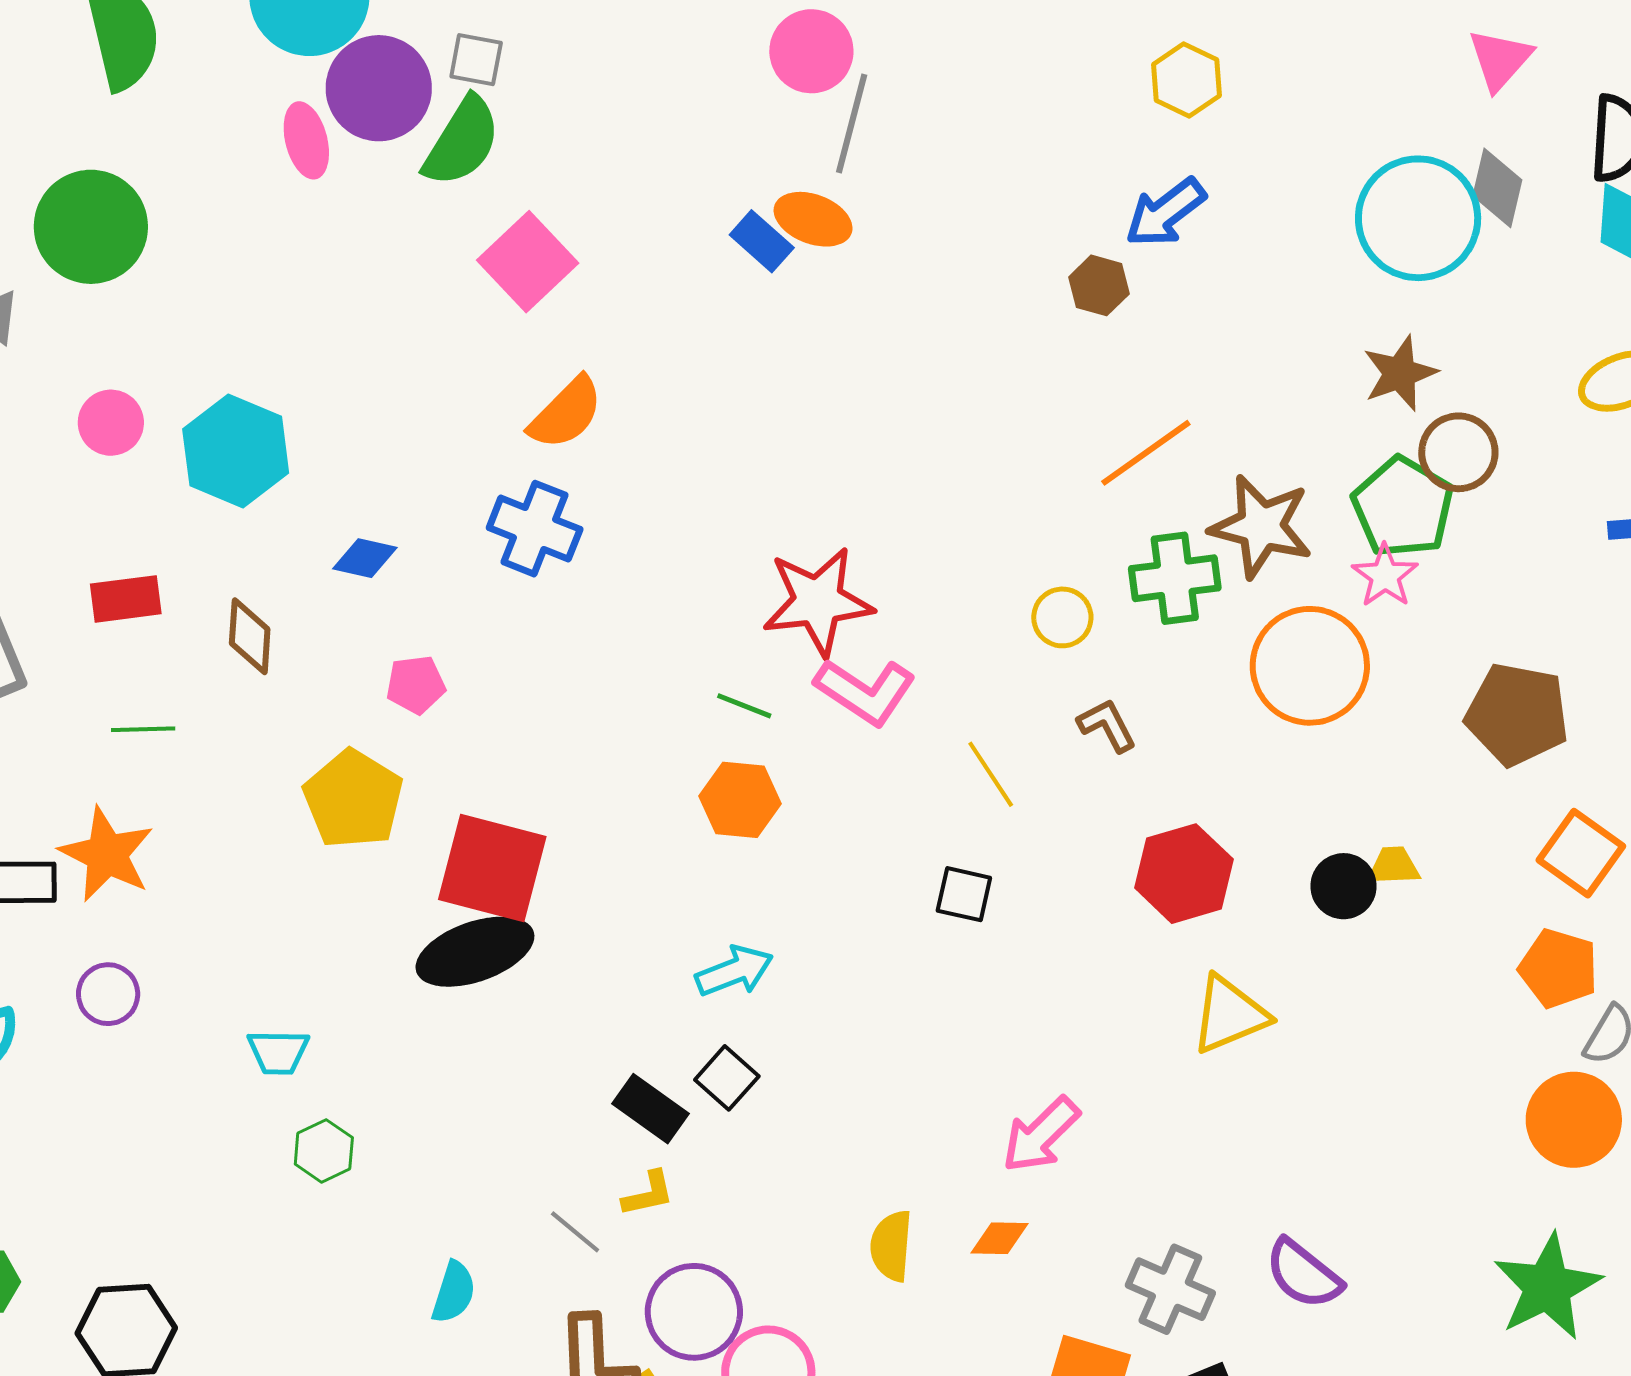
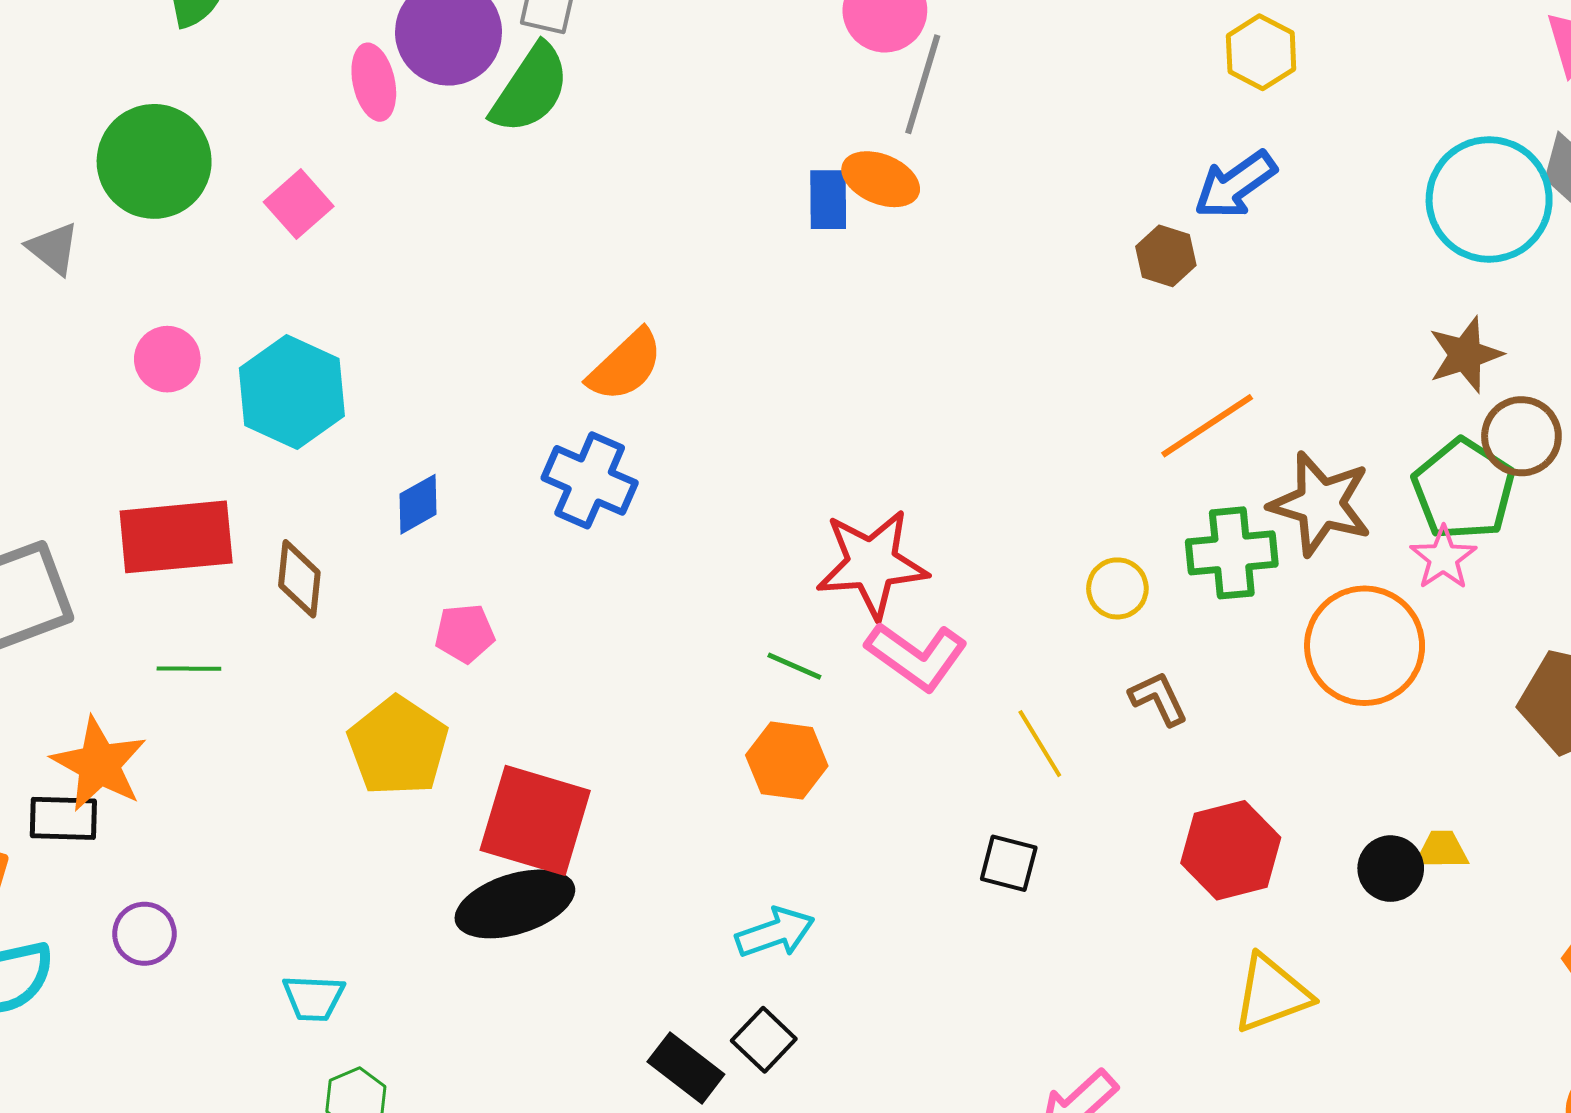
blue rectangle: (762, 241) -> (828, 200), turned 46
pink square: (528, 262) -> (299, 204), moved, size x0.7
blue diamond: (365, 558) -> (418, 504), turned -44
red rectangle: (126, 599) -> (176, 537), size x1.6
orange star: (107, 854) -> (99, 764), moved

